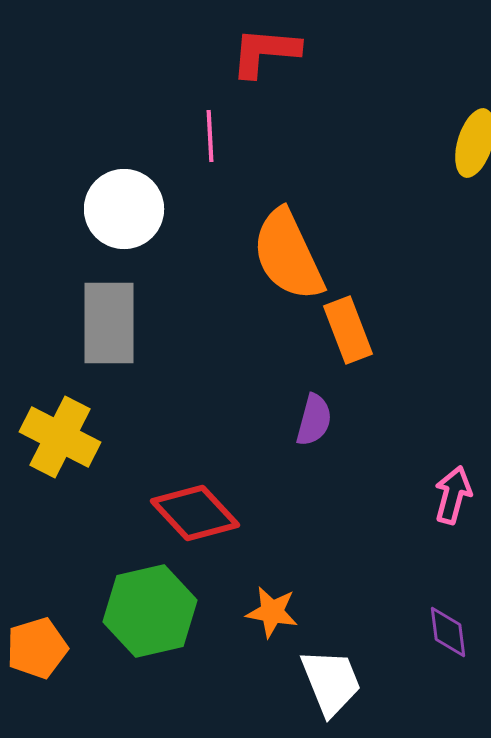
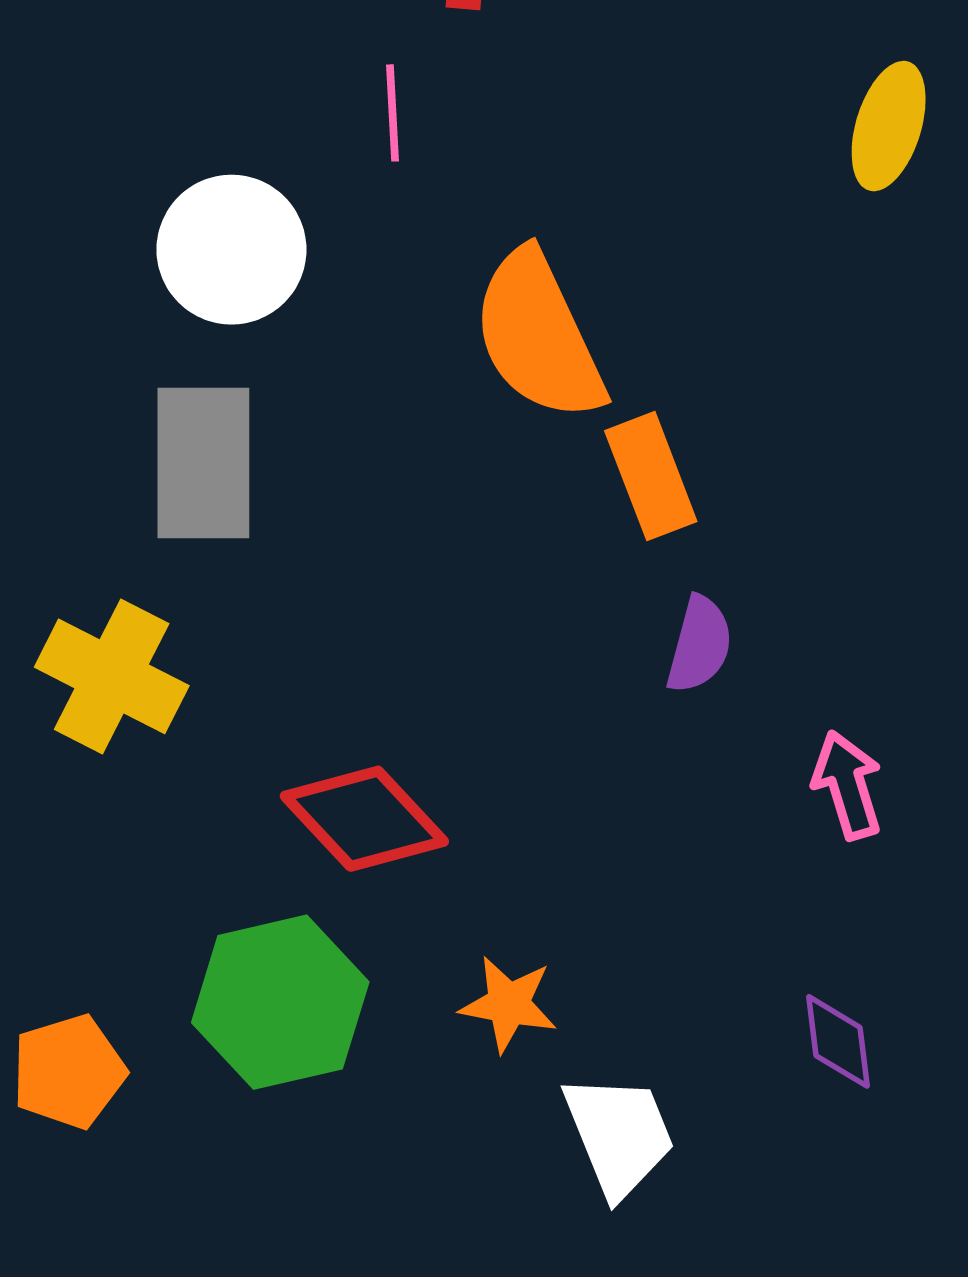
purple semicircle: (314, 420) -> (699, 645), moved
pink arrow: (453, 495) -> (847, 785), turned -32

